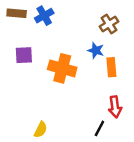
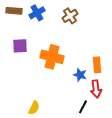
brown cross: (109, 24) -> (70, 16), moved
blue star: (96, 50) -> (80, 75), moved
orange rectangle: (111, 67) -> (97, 65), moved

